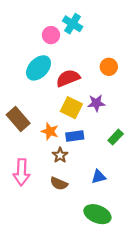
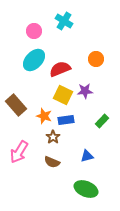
pink circle: (51, 35) -> (34, 31), moved
pink arrow: (22, 172) -> (19, 152), turned 30

